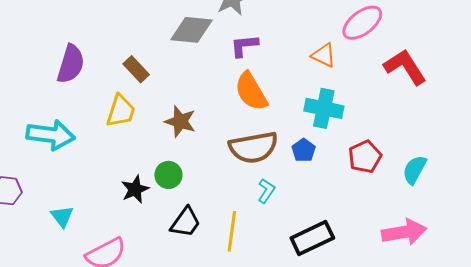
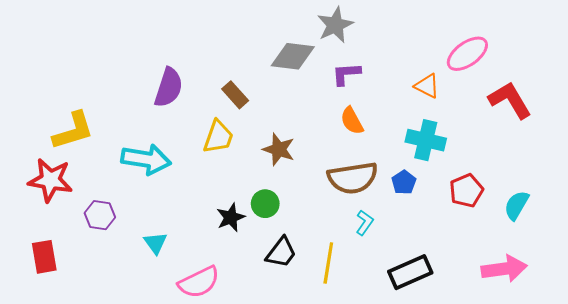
orange semicircle: (251, 91) -> (352, 121), size x0.7

